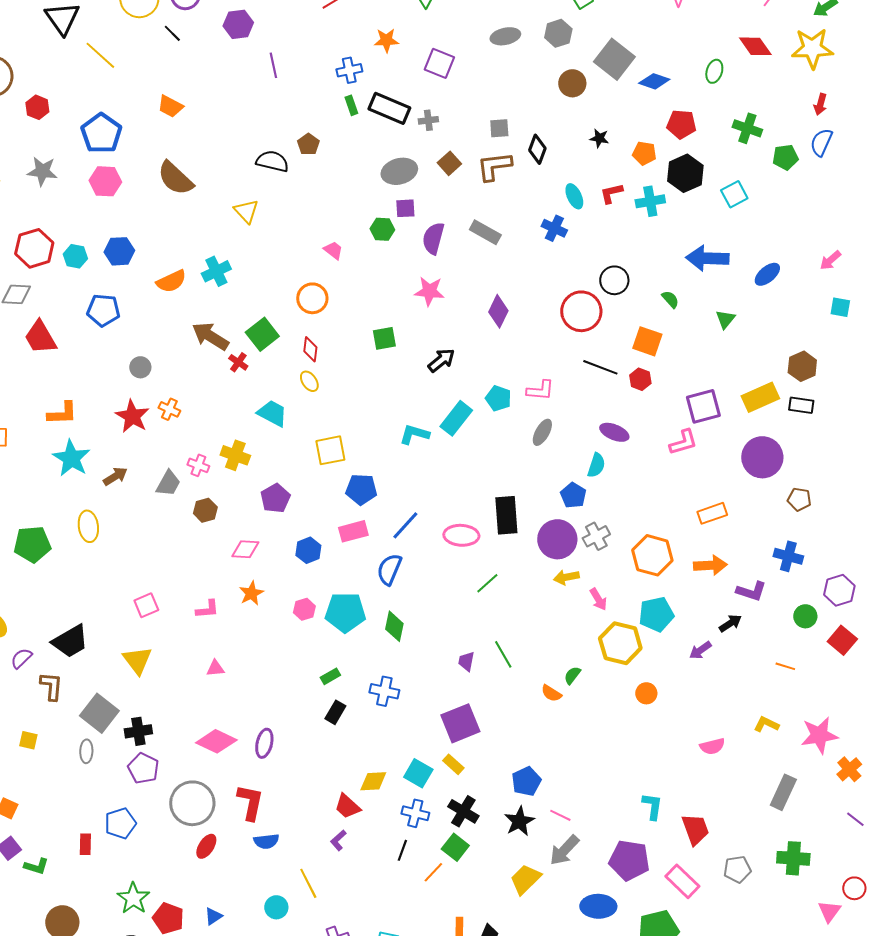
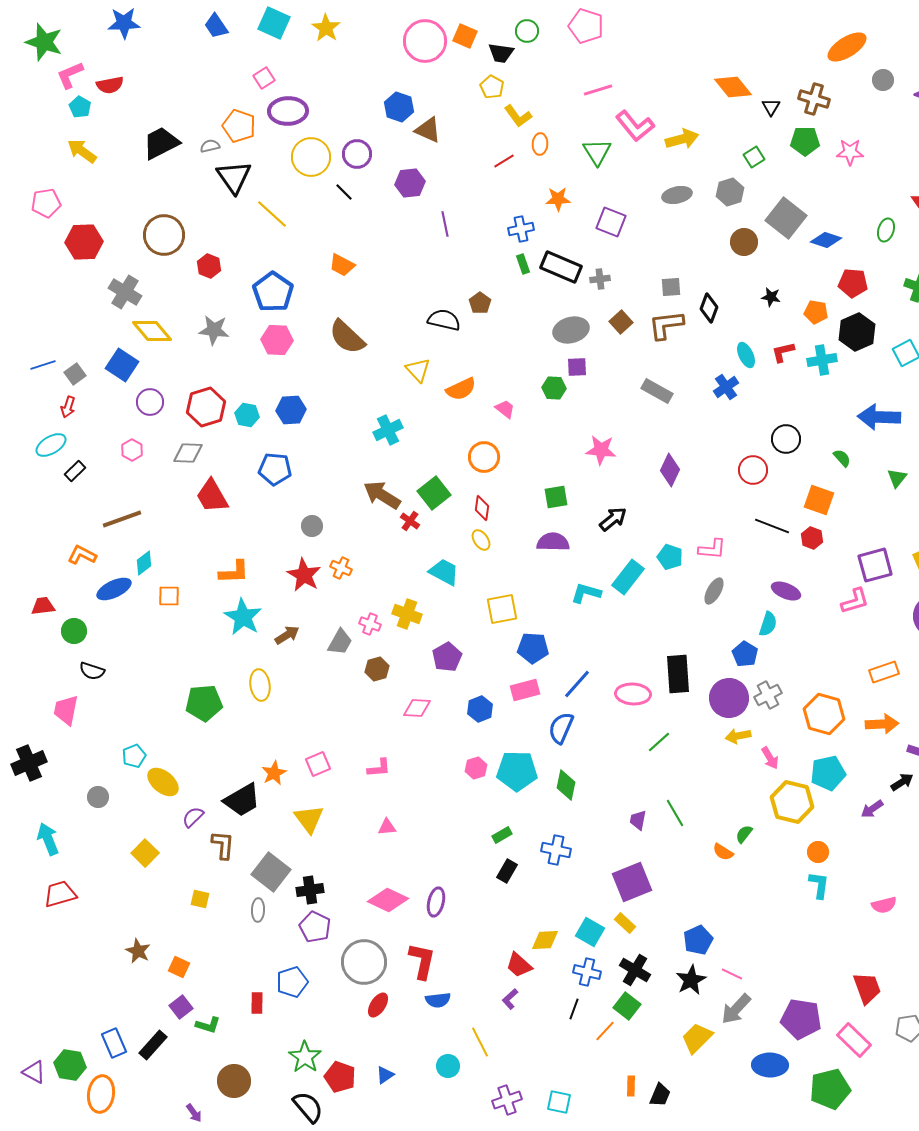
blue cross: (554, 228) -> (726, 387), turned 30
purple semicircle: (433, 238) -> (553, 542), moved, turned 76
orange semicircle: (171, 281) -> (461, 389), moved
red circle: (581, 311) -> (753, 470), size x0.7
orange star: (251, 593) -> (274, 773), moved
cyan L-shape: (652, 806) -> (819, 885), moved

